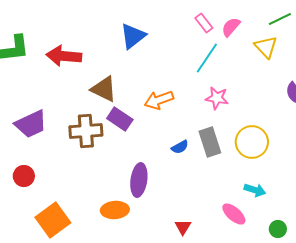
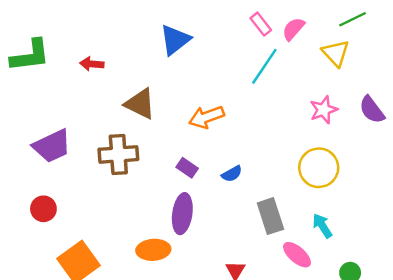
red arrow: (64, 56) -> (92, 64), size x0.6
pink star: (217, 98) -> (324, 110), moved, turned -30
purple rectangle: (120, 119) -> (187, 168), moved, size x0.7
gray rectangle: (210, 142) -> (270, 216), moved
cyan arrow: (255, 190) -> (322, 226), turned -140

